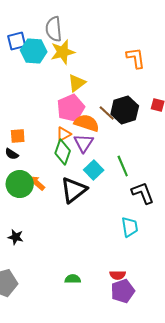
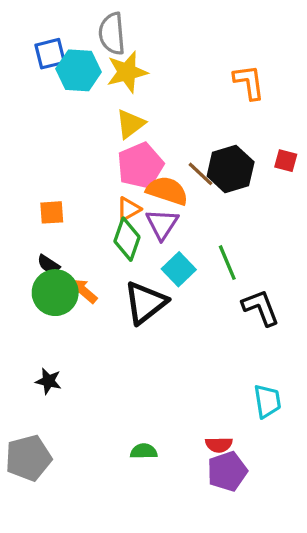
yellow triangle: (77, 83) -> (130, 124), moved
black semicircle: (12, 154) -> (48, 264), moved
cyan trapezoid: (130, 227) -> (267, 401), moved

